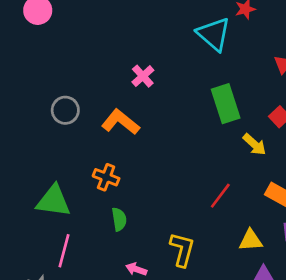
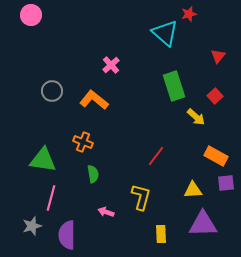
red line: (220, 196) -> (156, 156), moved

